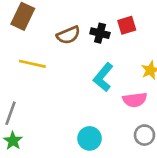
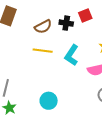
yellow line: (32, 64) -> (43, 51), moved
cyan circle: (90, 138) -> (49, 101), moved

